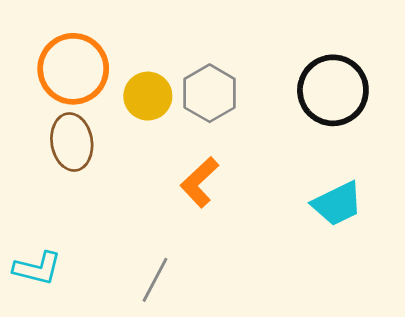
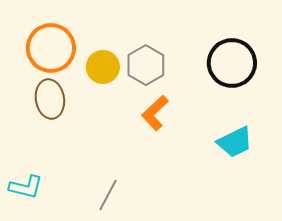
orange L-shape: (200, 182) -> (155, 113), moved

